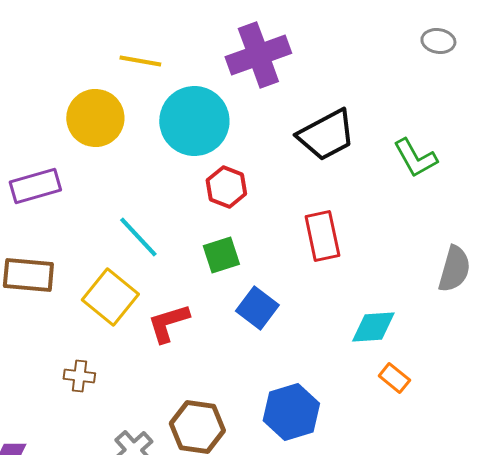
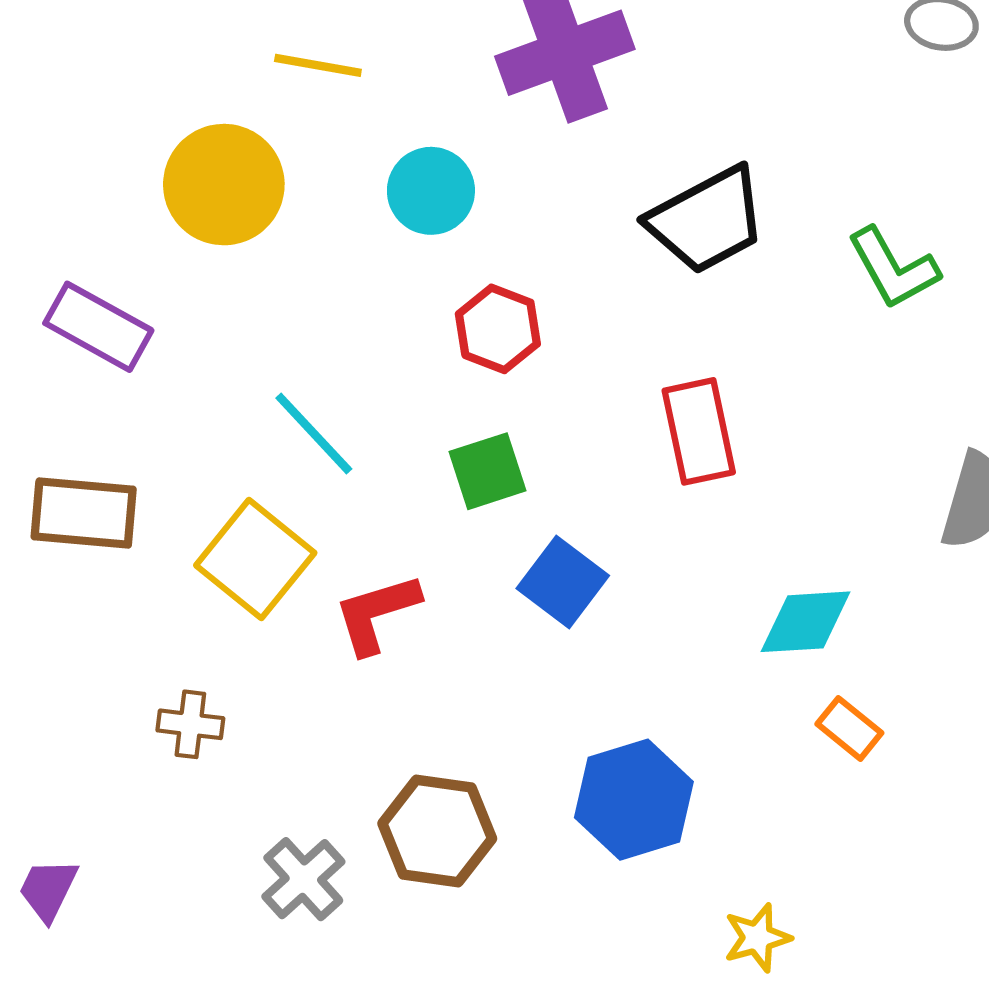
cyan circle: (194, 121) -> (431, 191), size x0.6
purple rectangle: (35, 186) -> (98, 327), turned 45

